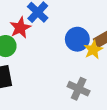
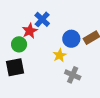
yellow star: (93, 50) -> (60, 55), moved

